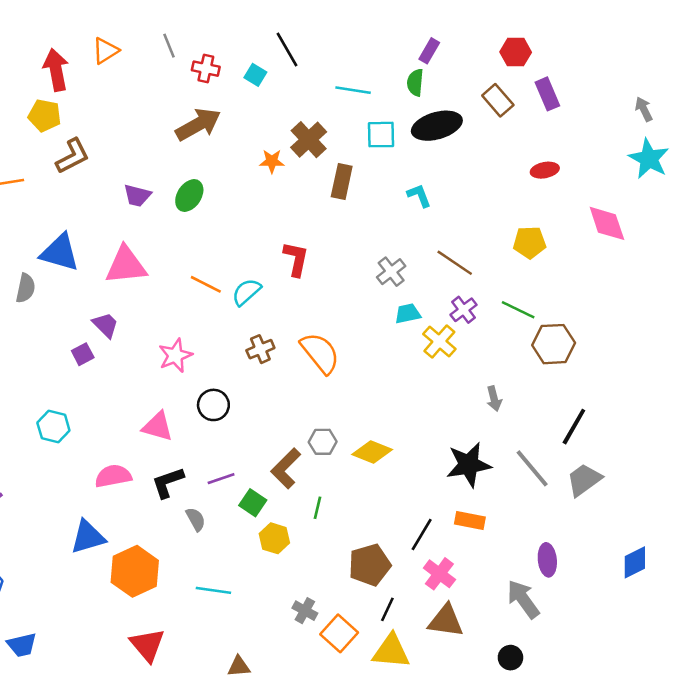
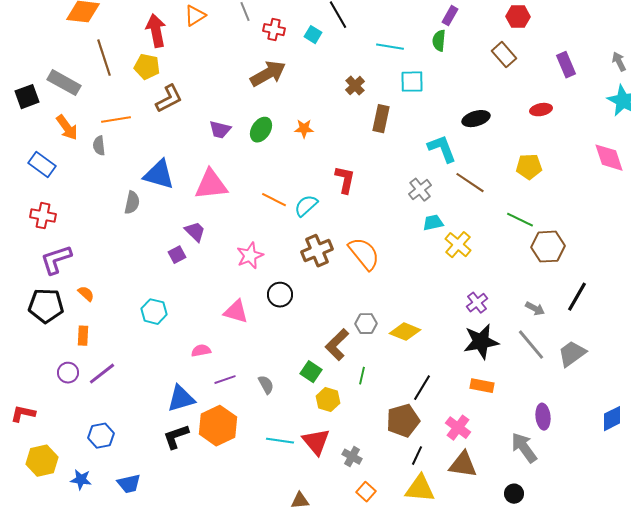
purple rectangle: (547, 94) -> (566, 65), moved
black ellipse: (437, 126) -> (476, 119), moved, size x0.7
brown cross: (309, 140) -> (355, 86), size x0.7
orange star: (272, 161) -> (304, 129), moved
cyan L-shape: (419, 195) -> (442, 149), moved, size x1.5
pink diamond: (607, 223) -> (609, 158), moved
purple cross: (464, 310) -> (477, 303), moved
brown cross: (260, 349) -> (317, 251), size x1.4
gray arrow: (494, 399) -> (535, 309), moved, turned -48
black line: (574, 427) -> (577, 297), moved
pink semicircle: (113, 476) -> (201, 351), size x0.7
purple line: (221, 479) -> (225, 380), moved
black L-shape: (168, 482) -> (176, 437), moved
black line: (422, 534) -> (422, 388), moved
orange square: (339, 633) -> (366, 492), moved, size x0.7
red triangle: (147, 645) -> (316, 442), moved

